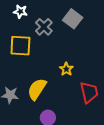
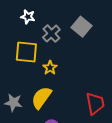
yellow star: (66, 69) -> (50, 68), moved

